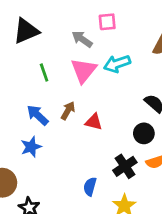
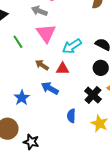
cyan arrow: (117, 64) -> (72, 46), moved
brown arrow: (68, 111) -> (42, 65), turned -72
blue arrow: (38, 115) -> (50, 88), moved

